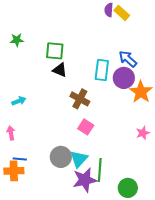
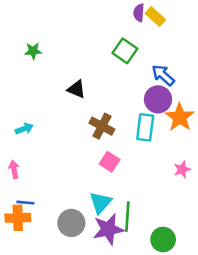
green star: (17, 40) -> (33, 51), moved
green square: (55, 51) -> (125, 51), moved, turned 30
cyan rectangle: (102, 70) -> (145, 127), moved
gray circle: (61, 157) -> (71, 223), moved

